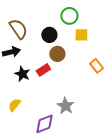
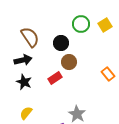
yellow square: (81, 35) -> (105, 25), moved, turned -32
black star: (22, 74) -> (24, 82), moved

